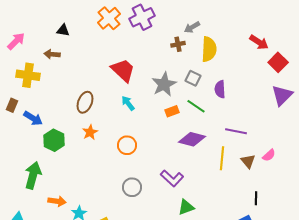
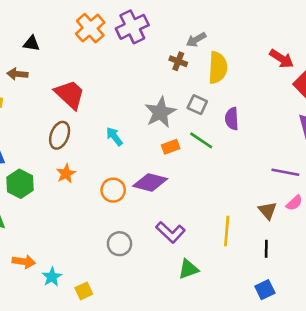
brown cross: (178, 44) -> (178, 61), turned 32
red trapezoid: (123, 70) -> (70, 94), moved
purple line: (236, 131) -> (285, 172), moved
purple diamond: (192, 139) -> (150, 182), moved
yellow line: (222, 158) -> (227, 231), moved
black line: (256, 198) -> (266, 249), moved

